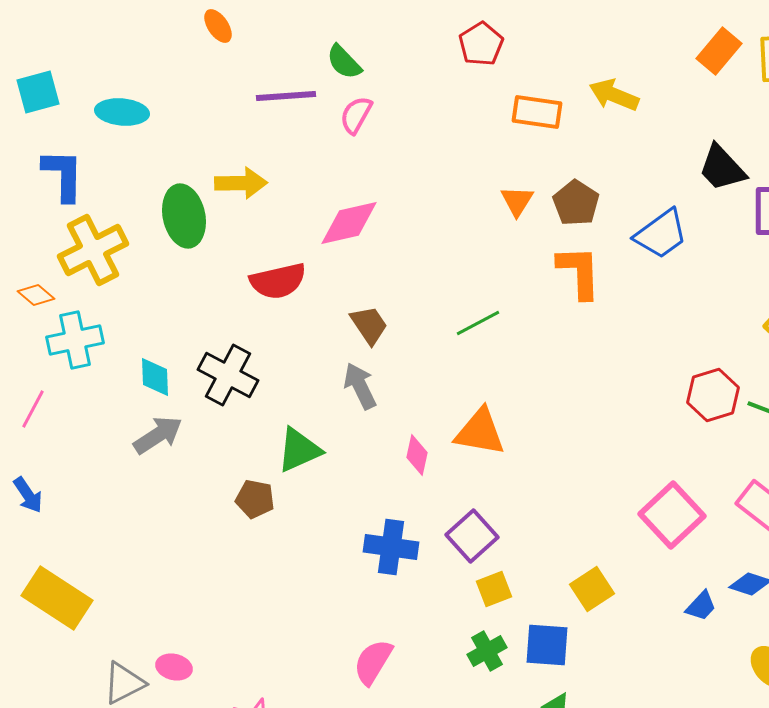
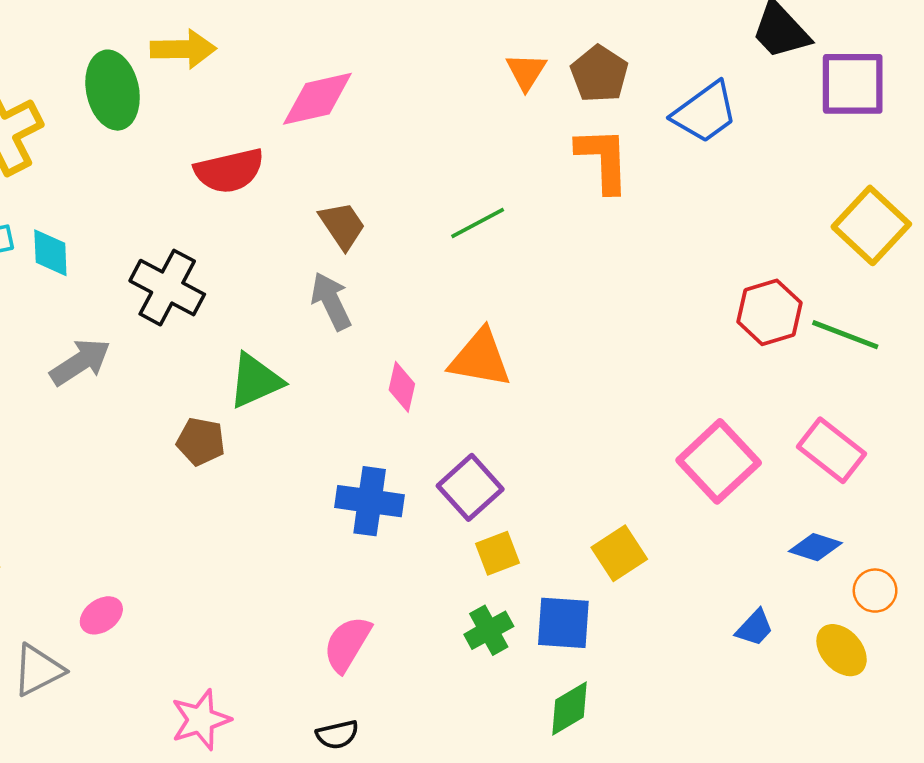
cyan diamond: (155, 377) -> (50, 253), moved
blue trapezoid: (701, 606) -> (755, 628), moved
pink ellipse: (174, 667) -> (101, 615), moved, turned -48

